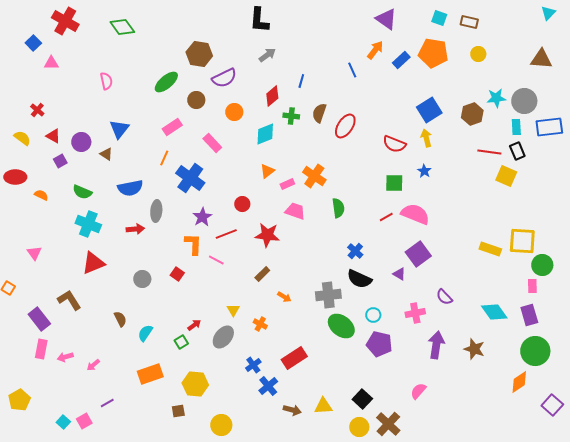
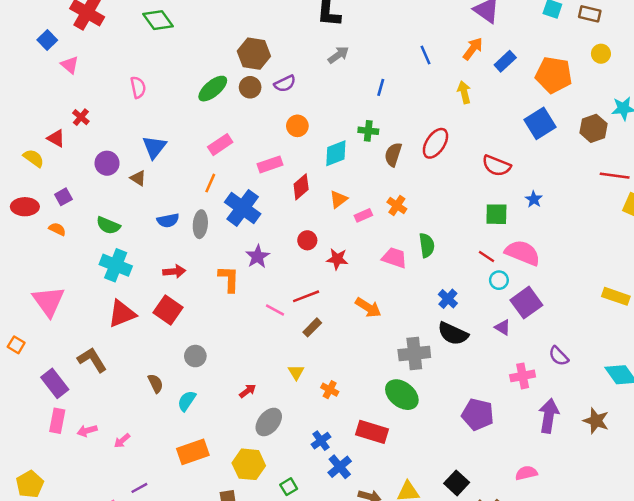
orange pentagon: (433, 53) -> (554, 75), moved
pink triangle: (51, 63) -> (70, 65), turned 42
blue line: (352, 70) -> (426, 55), moved
purple semicircle: (224, 78) -> (285, 84), size x0.7
red diamond: (272, 96) -> (301, 187), moved
brown circle: (196, 100) -> (250, 87), moved
red cross: (37, 110) -> (81, 117), moved
brown semicircle: (319, 113) -> (393, 154), moved
red triangle: (53, 136) -> (56, 138), moved
yellow arrow: (426, 138) -> (464, 92), moved
pink rectangle: (212, 143) -> (270, 164), turned -66
purple square: (60, 161) -> (63, 197), moved
orange cross: (314, 176) -> (397, 205), size x0.7
blue semicircle: (130, 188) -> (168, 220), size x0.7
gray ellipse: (156, 211) -> (200, 224), moved
pink trapezoid: (295, 211) -> (394, 258), moved
red line: (386, 217) -> (486, 256), turned 64
red line: (226, 234) -> (306, 296), moved
red star: (267, 235) -> (337, 259), moved, size x0.7
orange L-shape: (193, 244) -> (229, 279), moved
pink triangle: (34, 253) -> (49, 301), size x1.8
red square: (177, 274) -> (168, 310), moved, size x1.6
brown rectangle: (262, 274) -> (312, 327), moved
gray circle: (142, 279) -> (195, 356), moved
orange arrow: (284, 297) -> (368, 308), moved, size x1.5
cyan circle: (373, 315) -> (499, 280), moved
green ellipse: (341, 326) -> (402, 395), moved
gray ellipse: (223, 337) -> (269, 422), moved
green square: (181, 342) -> (289, 487), moved
red rectangle: (294, 358) -> (372, 432), turned 50
pink semicircle: (418, 391) -> (526, 473), turned 36

